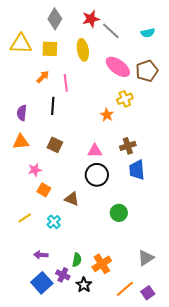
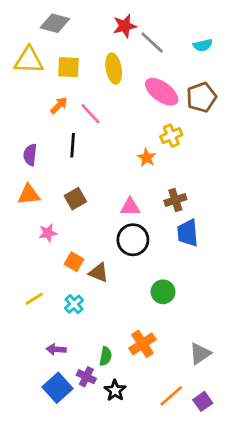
gray diamond: (55, 19) -> (55, 23), moved, turned 75
pink line: (66, 83) -> (90, 114), turned -36
brown square: (55, 145) -> (75, 199), turned 35
orange square: (44, 190) -> (74, 262), moved
orange cross: (102, 264) -> (142, 344), moved

